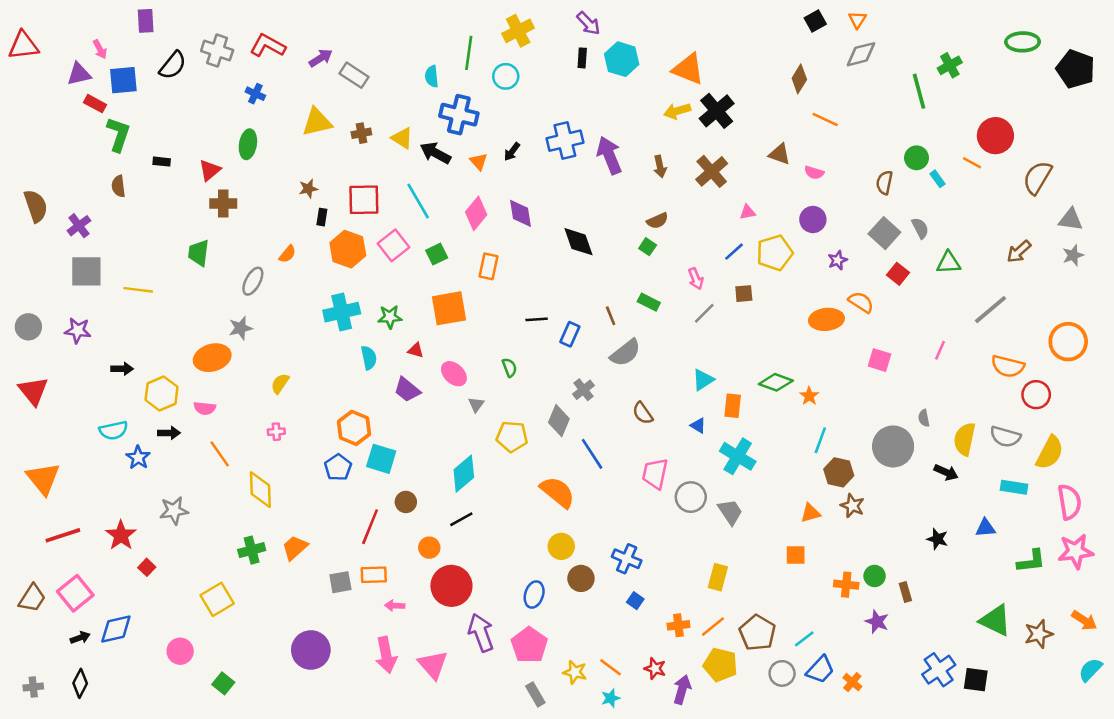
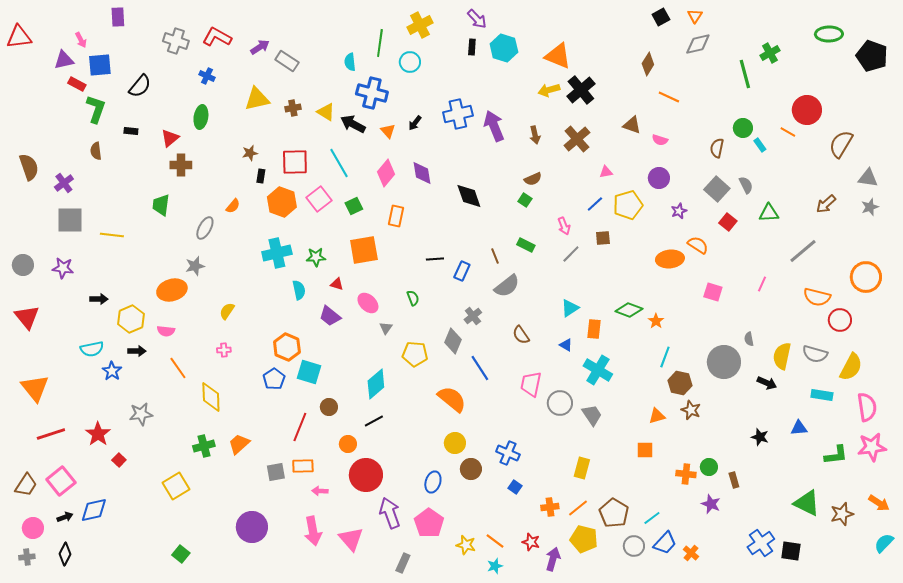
black semicircle: (173, 65) -> (140, 86), moved
pink circle: (180, 651) -> (33, 528), moved
gray rectangle: (535, 694) -> (403, 563), moved, turned 54

